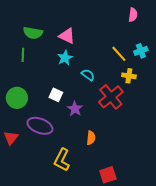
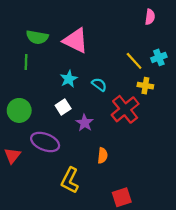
pink triangle: (67, 36) -> (76, 41), size x1.4
cyan star: (65, 58) -> (69, 79), moved
white square: (56, 95) -> (63, 107), turned 32

